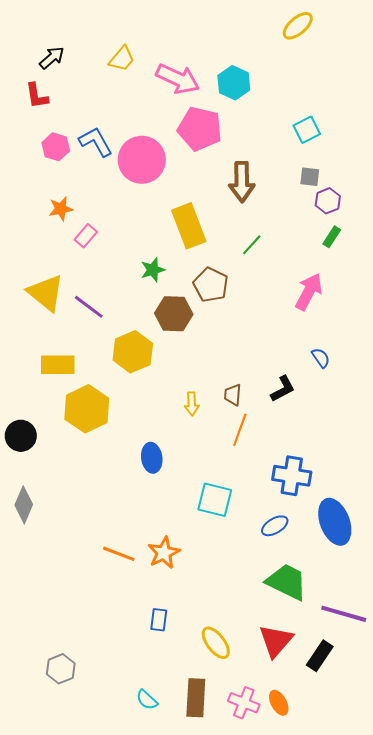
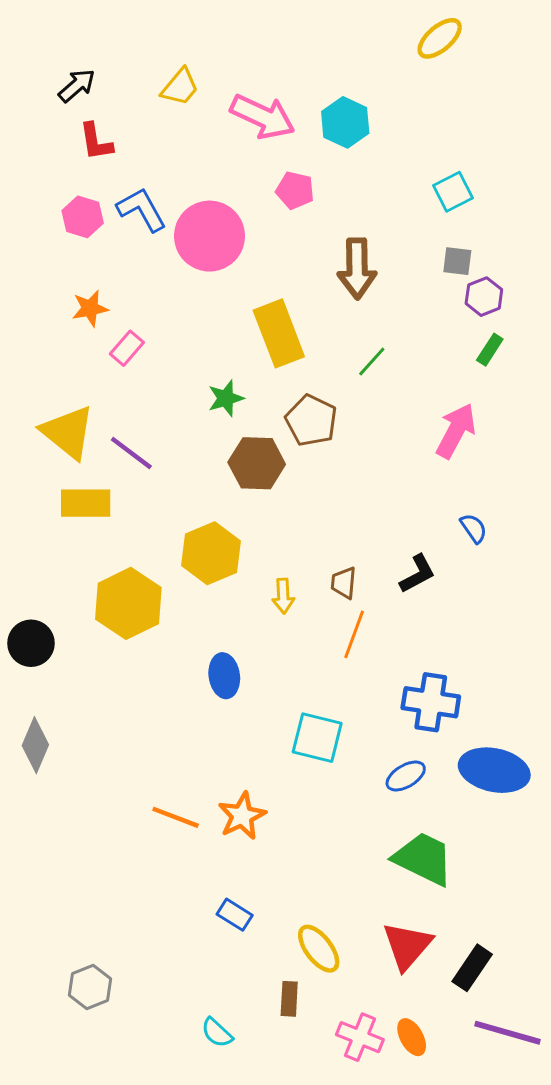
red L-shape: (37, 96) -> (96, 142), moved
pink pentagon: (200, 129) -> (295, 190), size x0.6
yellow hexagon: (133, 352) -> (211, 553), moved
yellow rectangle: (58, 365) -> (86, 503), moved
blue ellipse: (335, 522) -> (494, 770), turned -57
purple line: (344, 614) -> (508, 1033), moved
blue rectangle: (159, 620) -> (235, 915), turned -65
brown rectangle: (196, 698) -> (289, 999), moved, size x0.6

